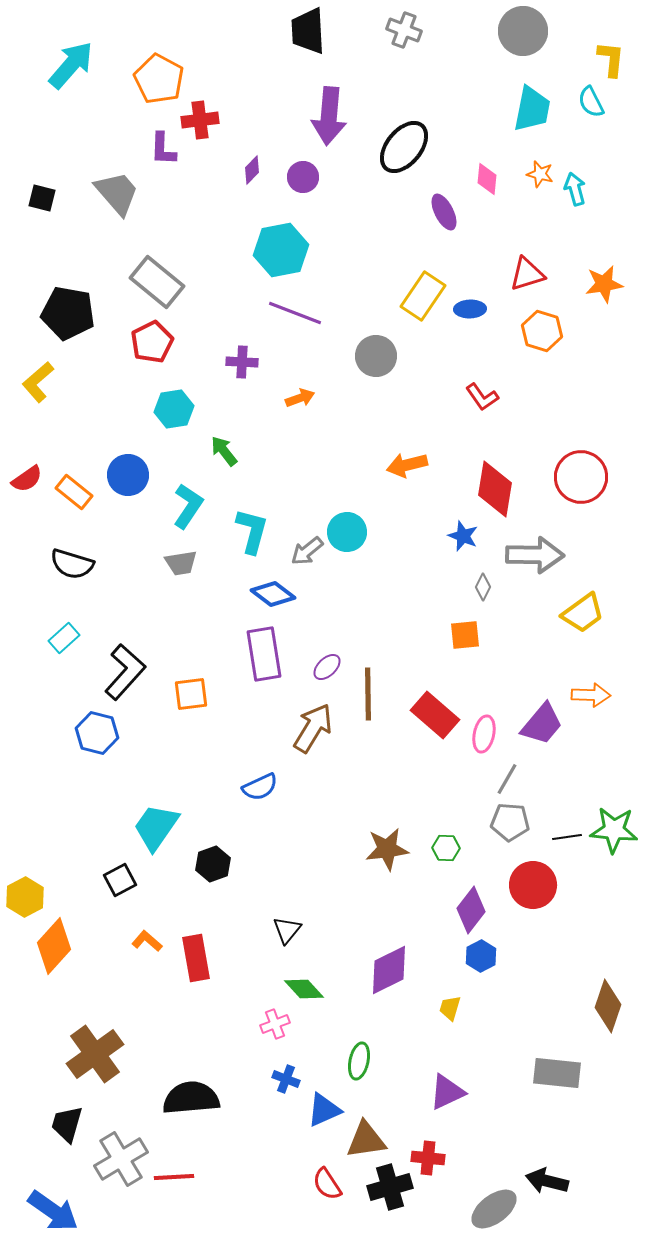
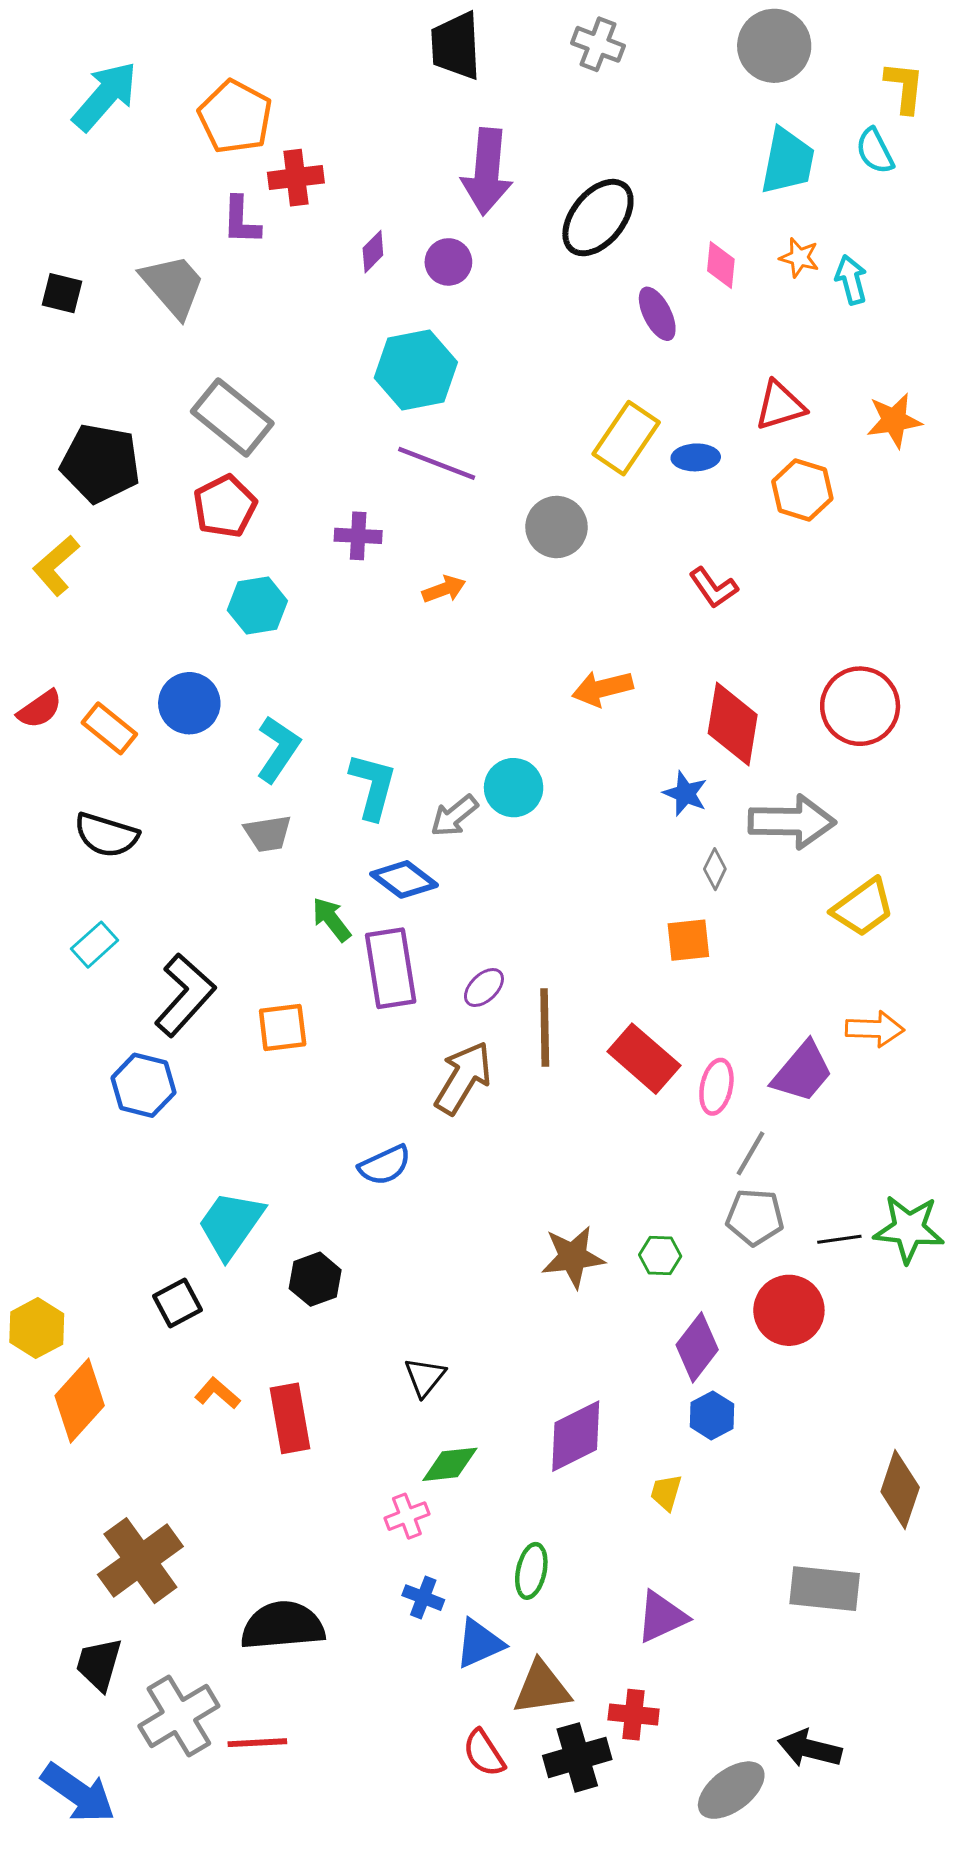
green arrow: (224, 451) -> (331, 919), moved
green diamond: (304, 989) -> (450, 1464), turned -54

